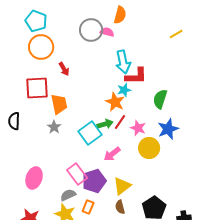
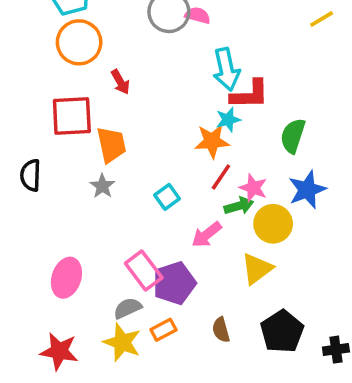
orange star: (115, 102) -> (212, 141), turned -30
green arrow: (105, 124) -> (239, 206), moved
cyan square: (90, 133) -> (167, 197), size x0.6
yellow triangle: (122, 186) -> (257, 269), moved
orange rectangle: (88, 207) -> (163, 330), turned 40

